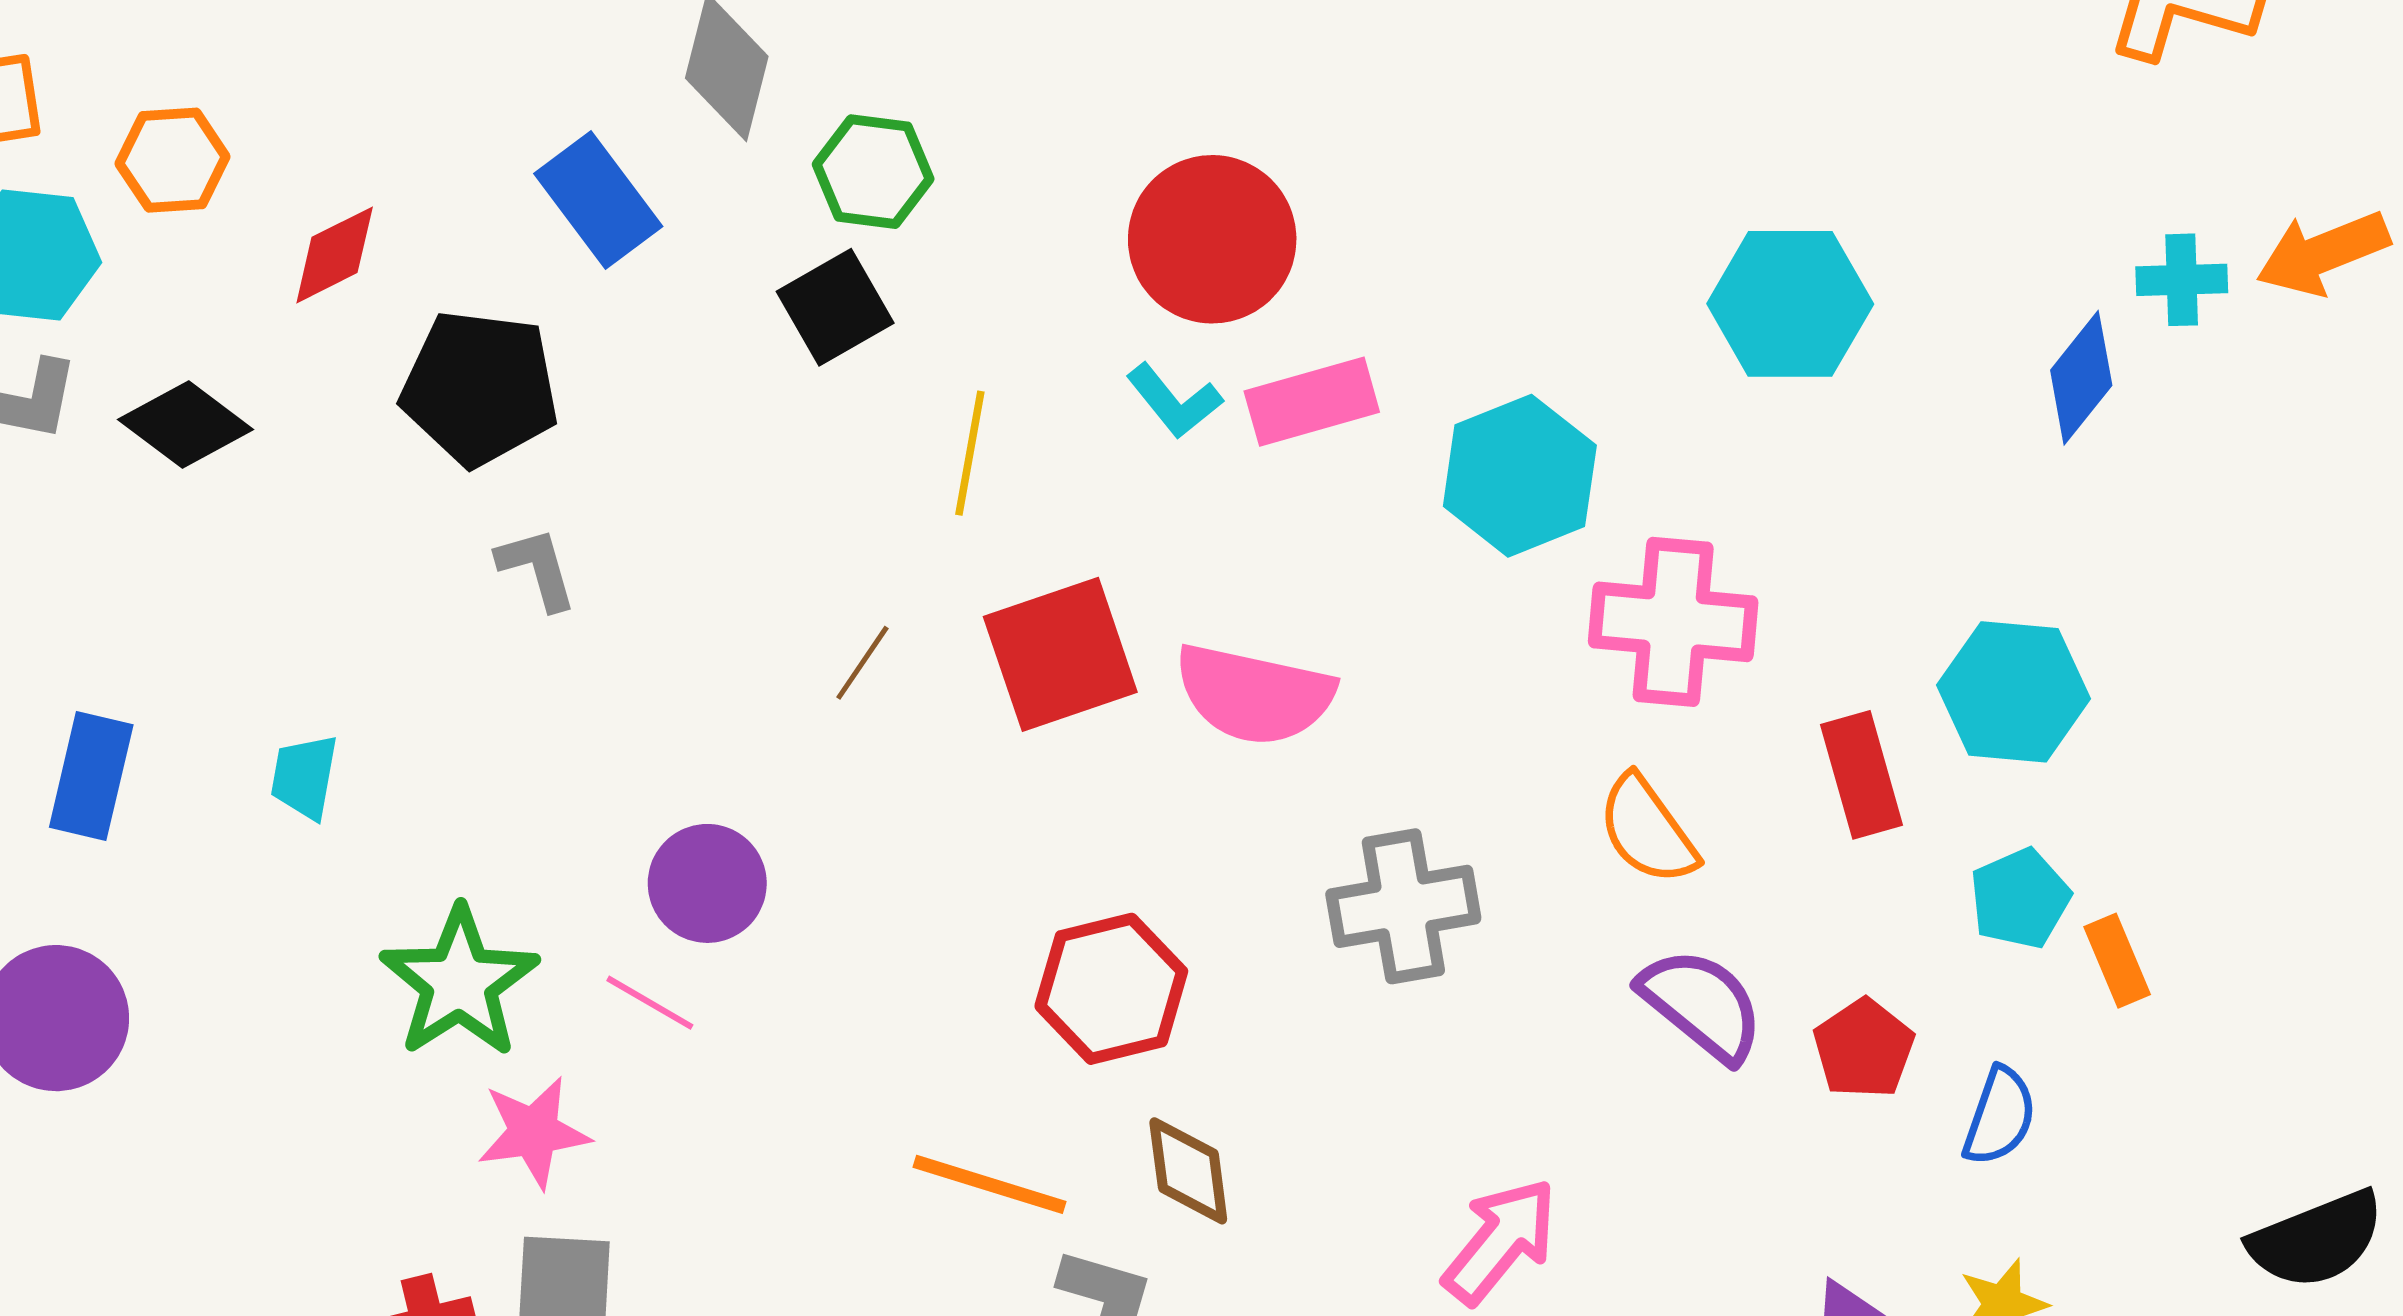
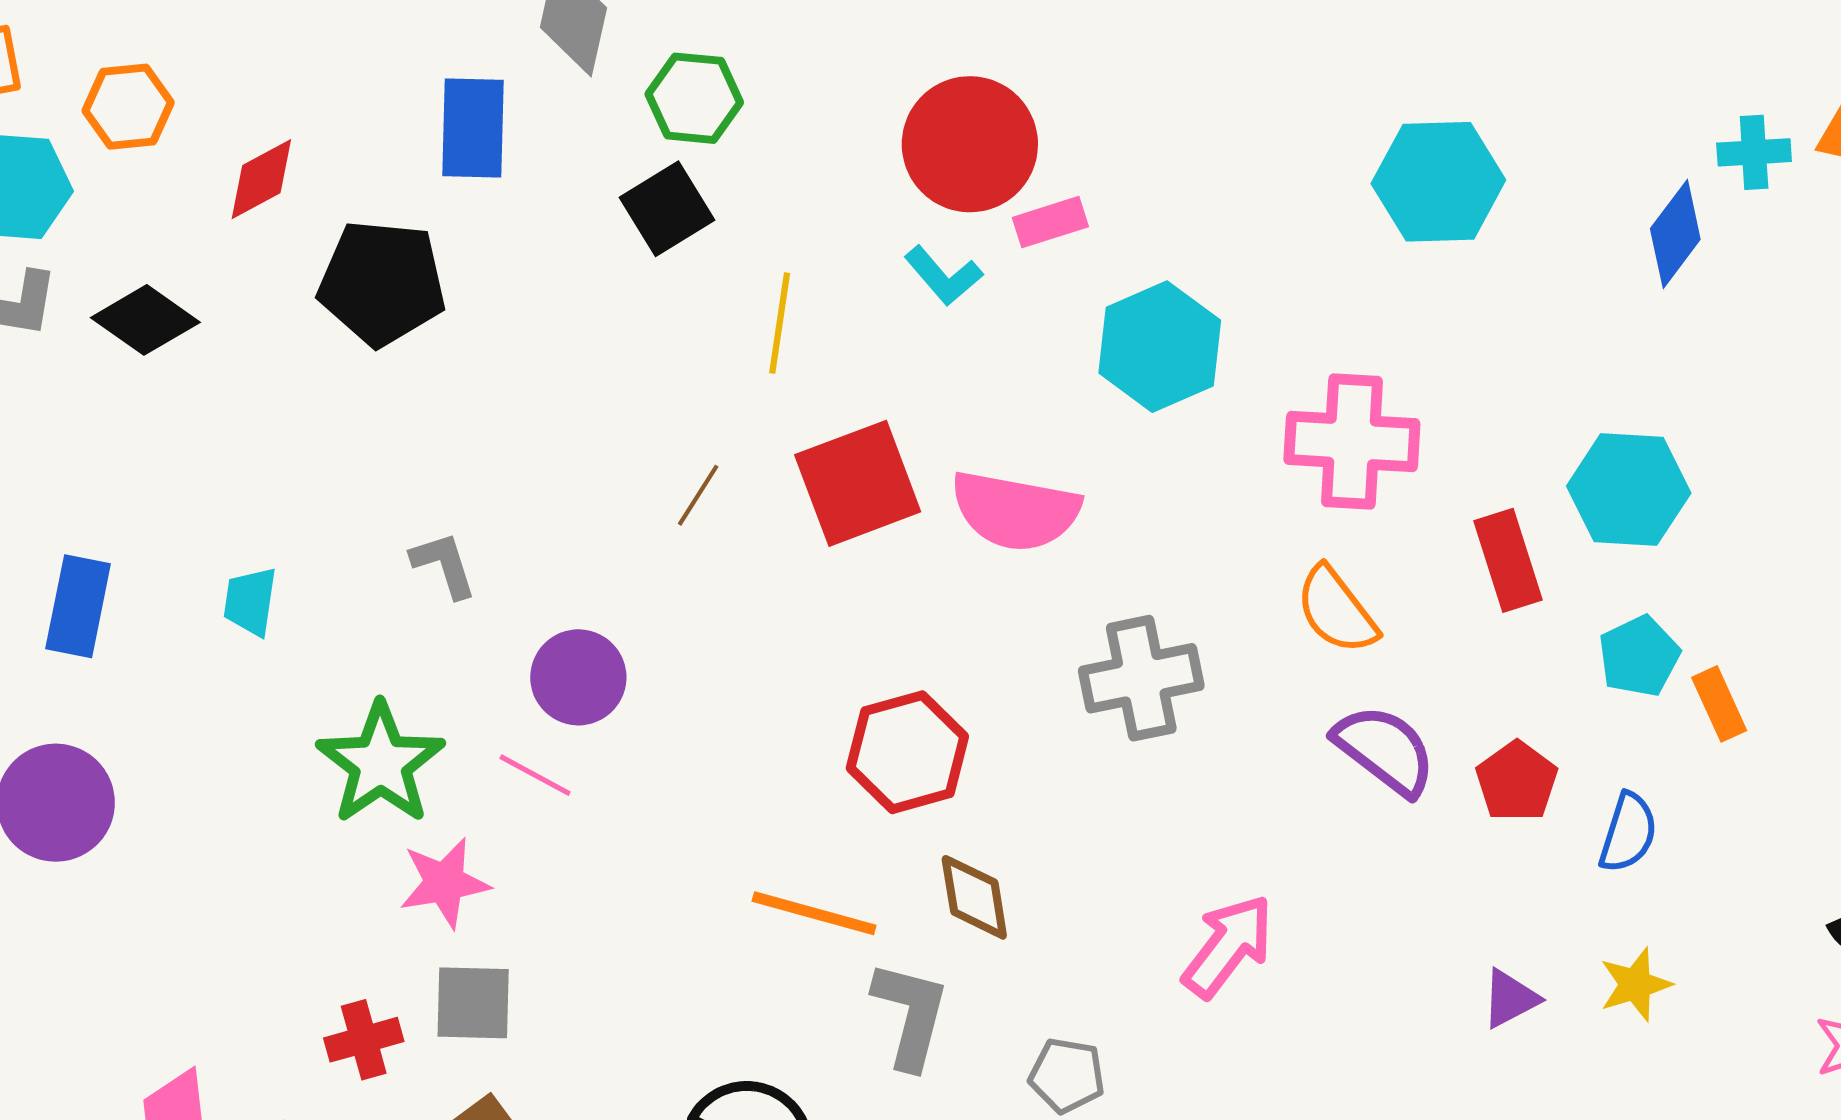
blue rectangle: (598, 200) -> (473, 128), turned 40
pink rectangle: (1312, 402) -> (1050, 222), moved, size x0.7
cyan hexagon: (1520, 476) -> (1160, 347), moved
gray L-shape: (537, 568) -> (444, 565), moved

